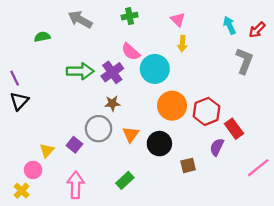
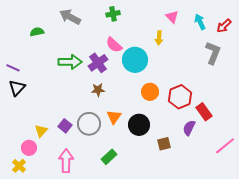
pink triangle: (178, 20) -> (172, 17), moved
purple line: (15, 78) -> (13, 68), turned -40
orange circle: (172, 106) -> (150, 92), size x0.7
gray circle: (99, 129) -> (89, 124), moved

